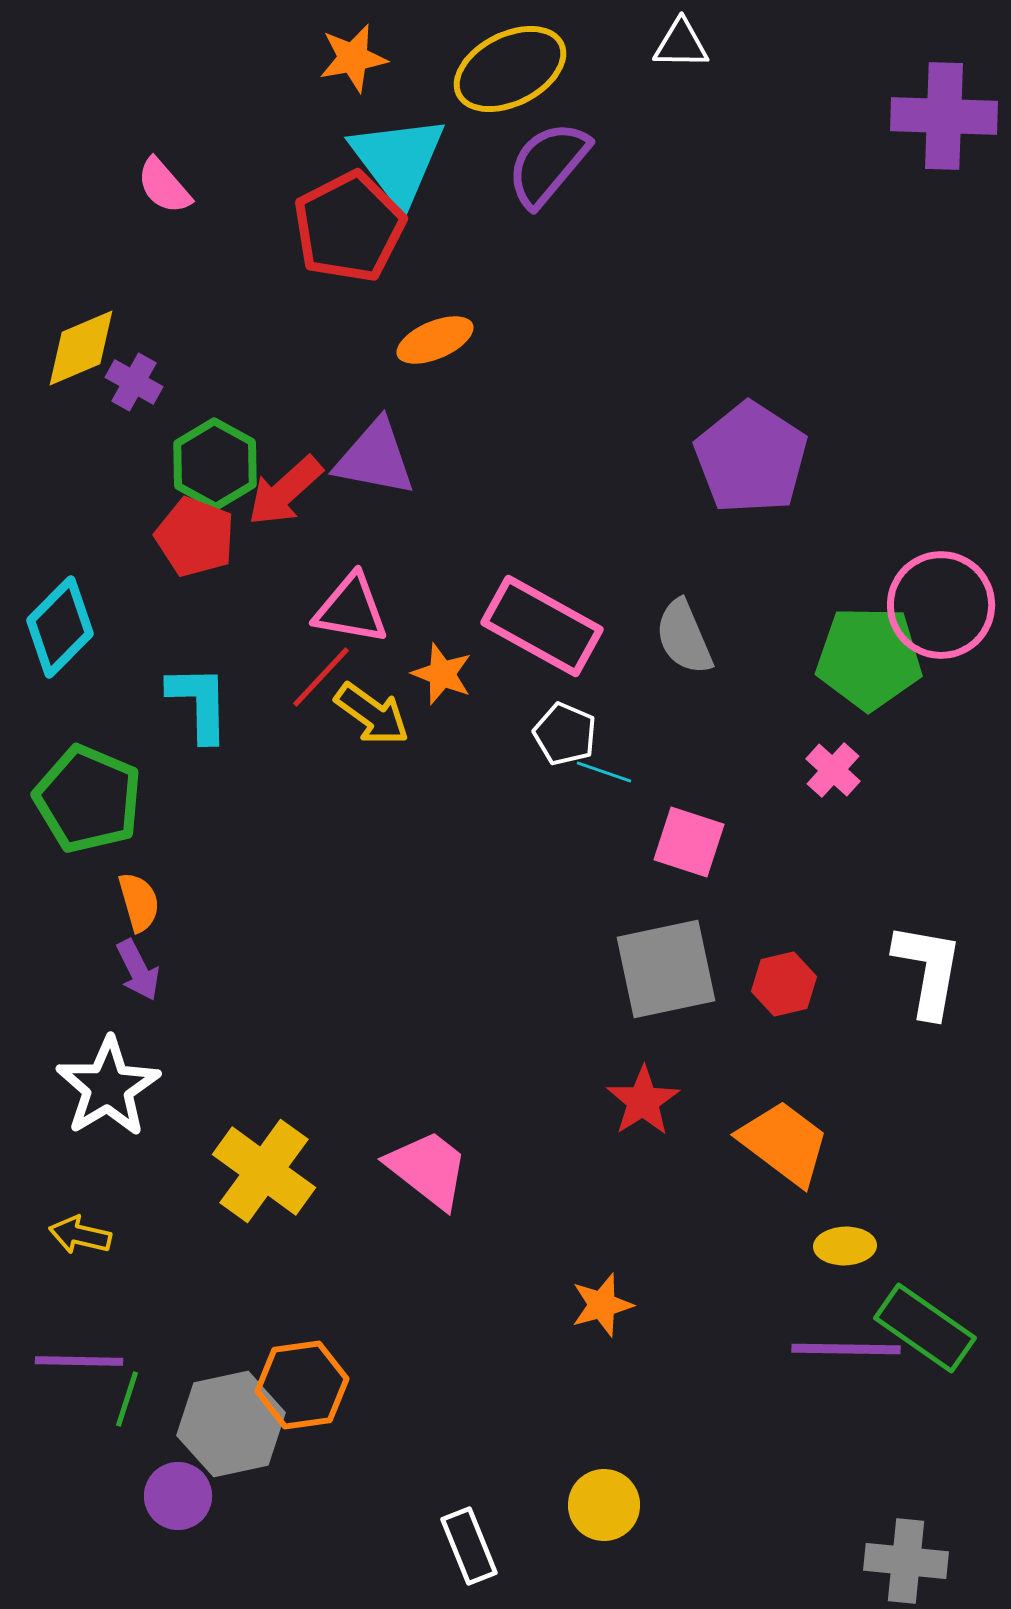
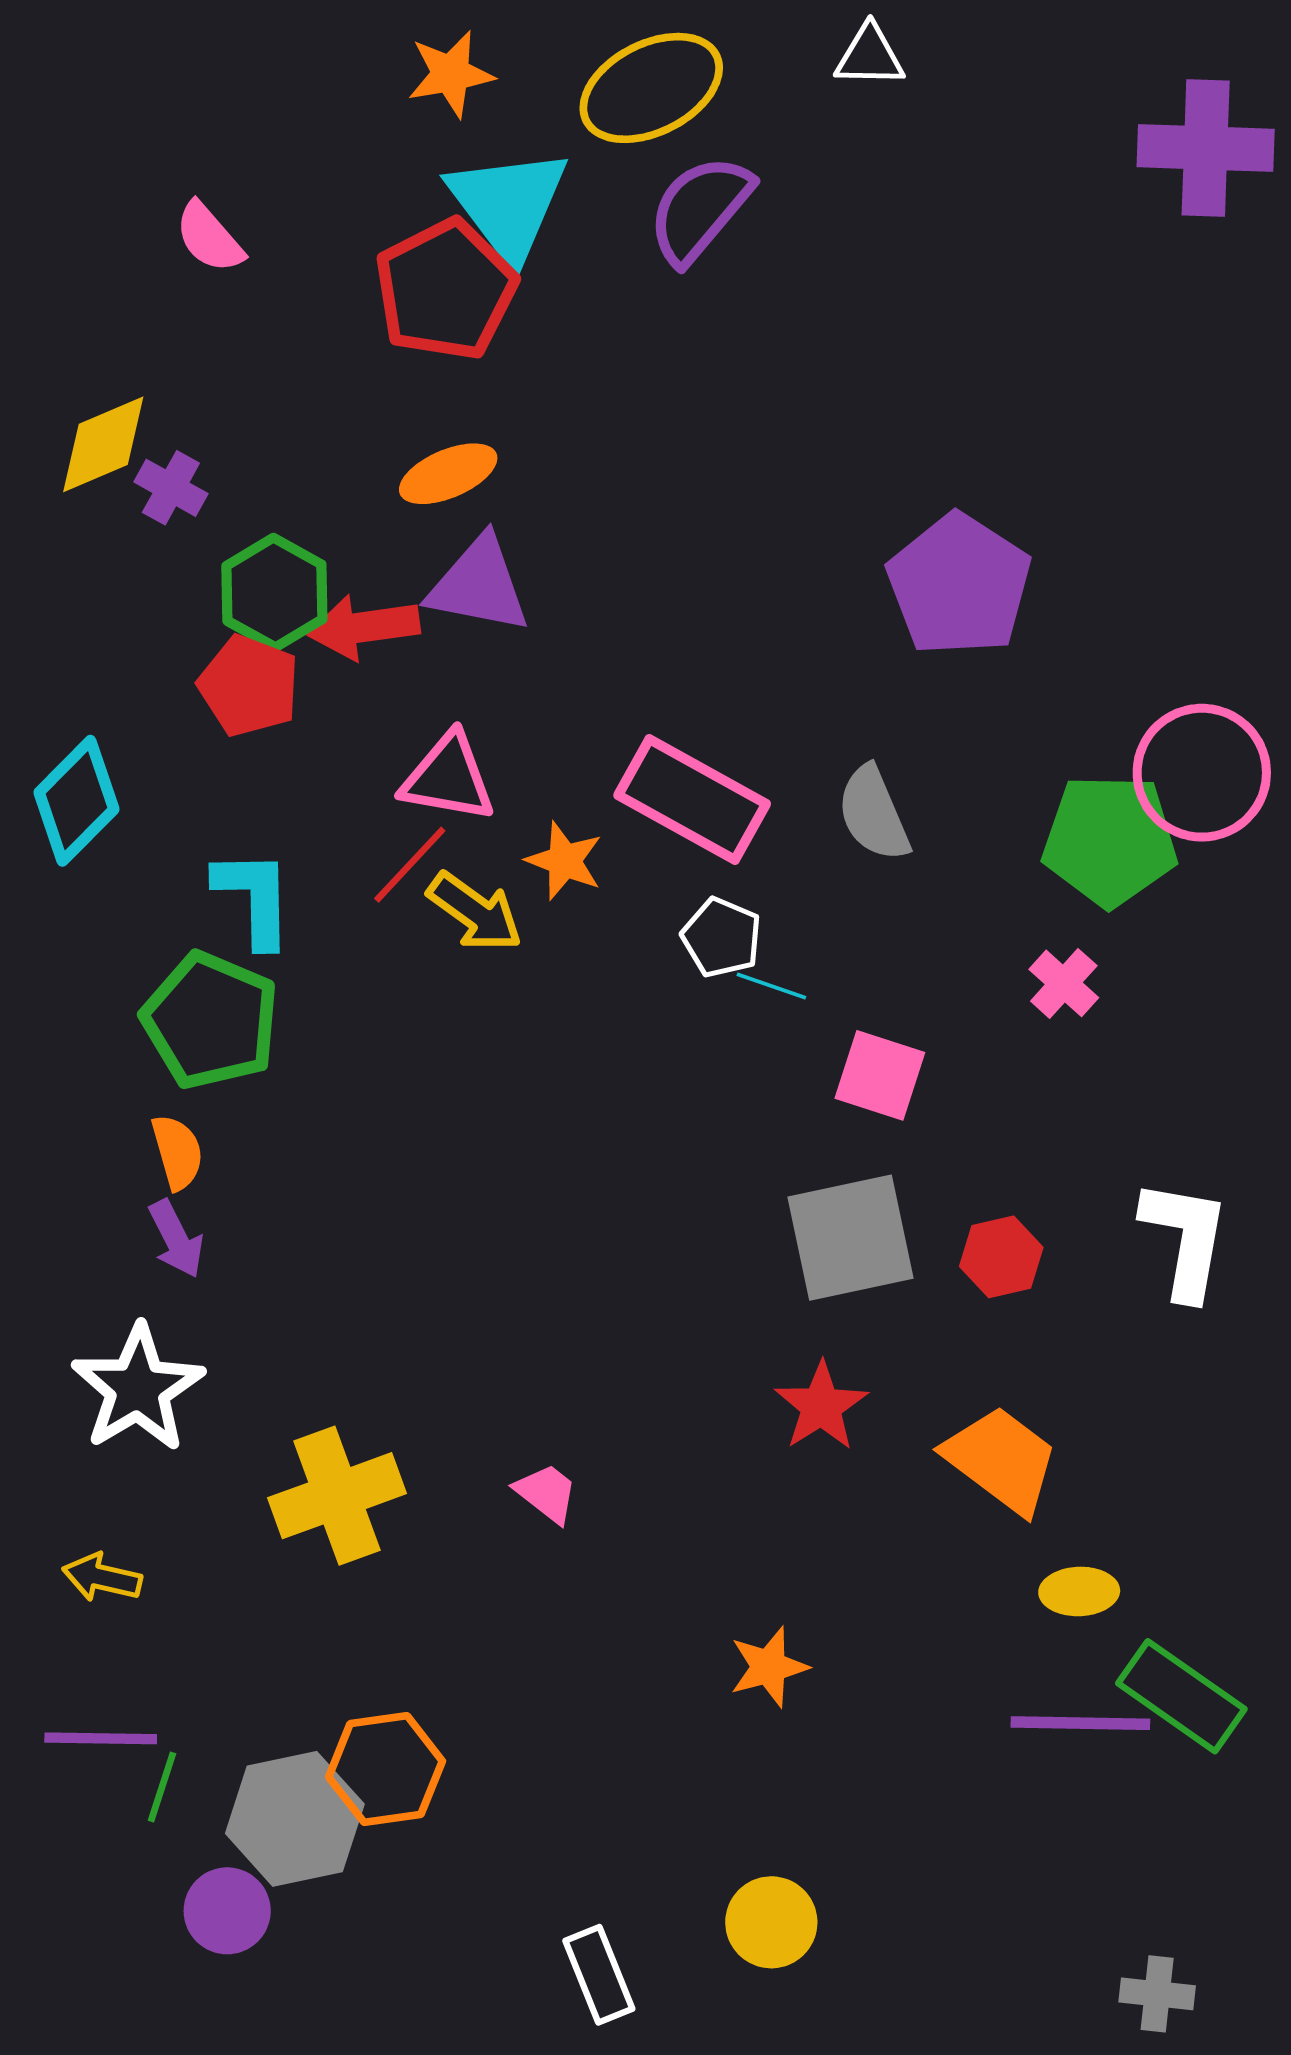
orange ellipse: (435, 340) -> (448, 474), moved
red arrow: (285, 491) -> (364, 627), turned 34
green pentagon: (88, 799) -> (211, 1020), moved
pink trapezoid: (428, 1169) -> (547, 1493), size x0.6
yellow cross: (264, 1171) -> (337, 1496), turned 34
gray cross: (906, 1561) -> (1157, 1994), size x0.7

